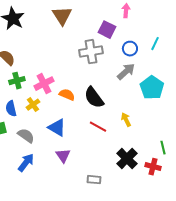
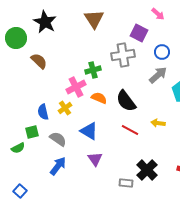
pink arrow: (126, 11) -> (158, 14), turned 128
green cross: (17, 81) -> (93, 70), moved
yellow arrow: (126, 120) -> (158, 123), turned -56
black cross: (127, 159) -> (147, 170), moved

